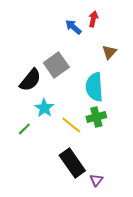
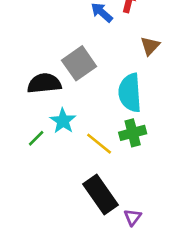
black semicircle: (30, 80) -> (44, 83), turned -135
green line: (24, 129) -> (36, 138), moved

